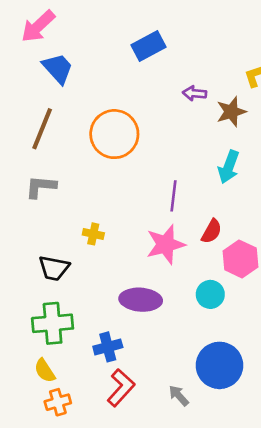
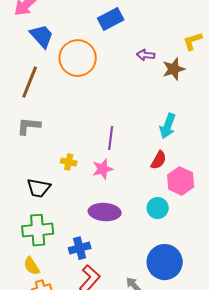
orange circle: (114, 134) -> (78, 58), moved
cyan arrow: (229, 167) -> (168, 126), moved
purple line: (173, 196) -> (111, 138), moved
pink star: (166, 244) -> (103, 169), moved, size x0.7

